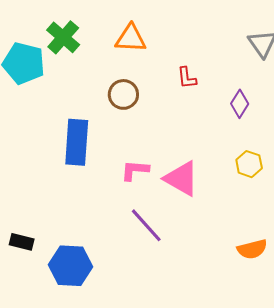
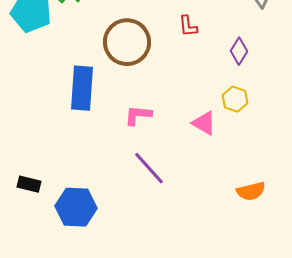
brown circle: (123, 94) -> (127, 42), size x1.6
yellow hexagon: (249, 164) -> (235, 99), moved
pink triangle: (182, 179) -> (204, 123), moved, size x0.7

